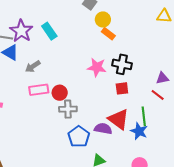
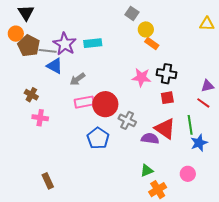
cyan rectangle: (49, 31) -> (93, 43), turned -60
red circle: (60, 93) -> (105, 104), size x1.6
gray cross: (68, 109) -> (127, 120), moved, turned 30
blue star: (139, 131) -> (199, 143), moved, turned 30
blue pentagon: (79, 137) -> (98, 138), moved

